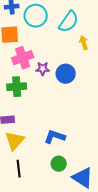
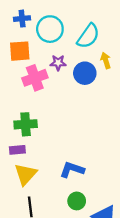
purple star: (43, 69) -> (58, 63), moved
blue circle: (66, 74) -> (85, 73), moved
green cross: (17, 87) -> (26, 124), moved

